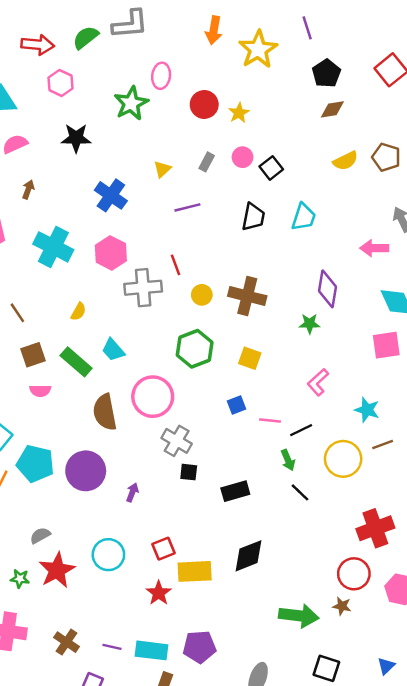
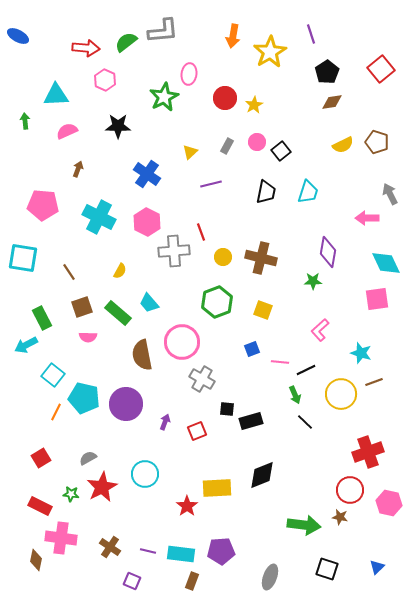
black square: (189, 472) -> (227, 409), moved
red square: (163, 549) -> (197, 431), moved

